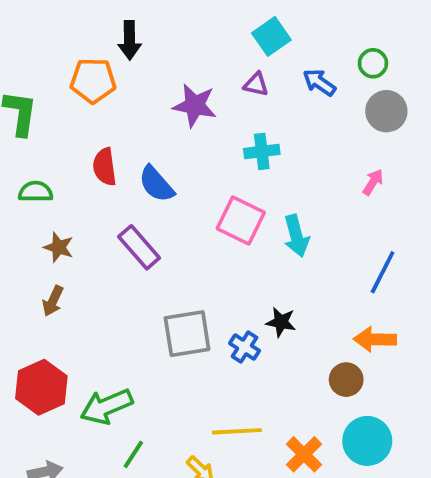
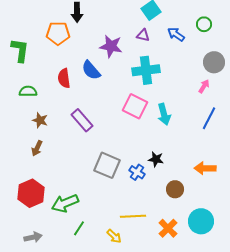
gray circle: (386, 111) -> (214, 62), moved
cyan cross: (262, 151) -> (146, 70), size x1.5
blue semicircle: (156, 184) -> (91, 70), moved
blue line: (383, 272) -> (209, 118), moved
gray square: (187, 334) -> (107, 165), turned 32
brown circle: (346, 380) -> (175, 189), moved

